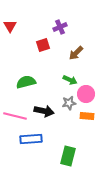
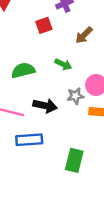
green arrow: (70, 80) -> (63, 64), moved

